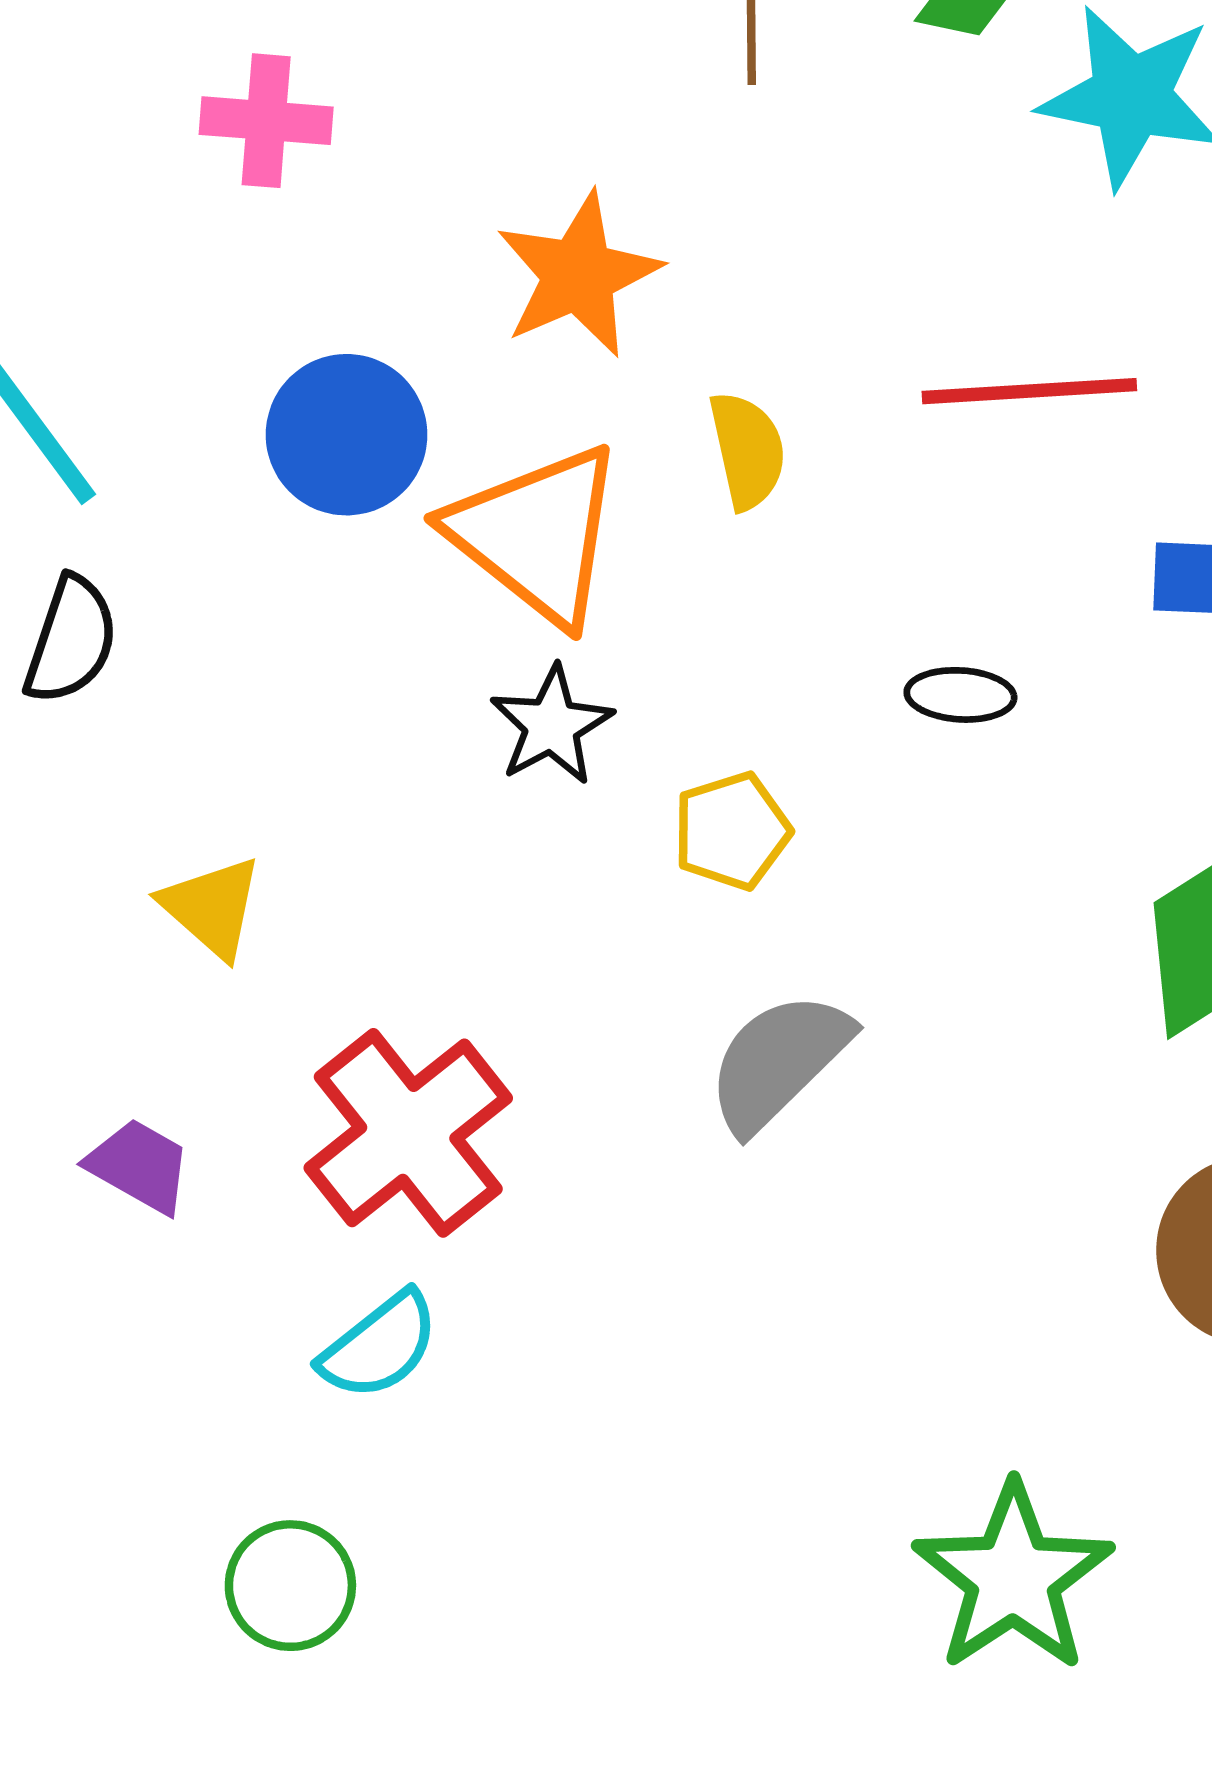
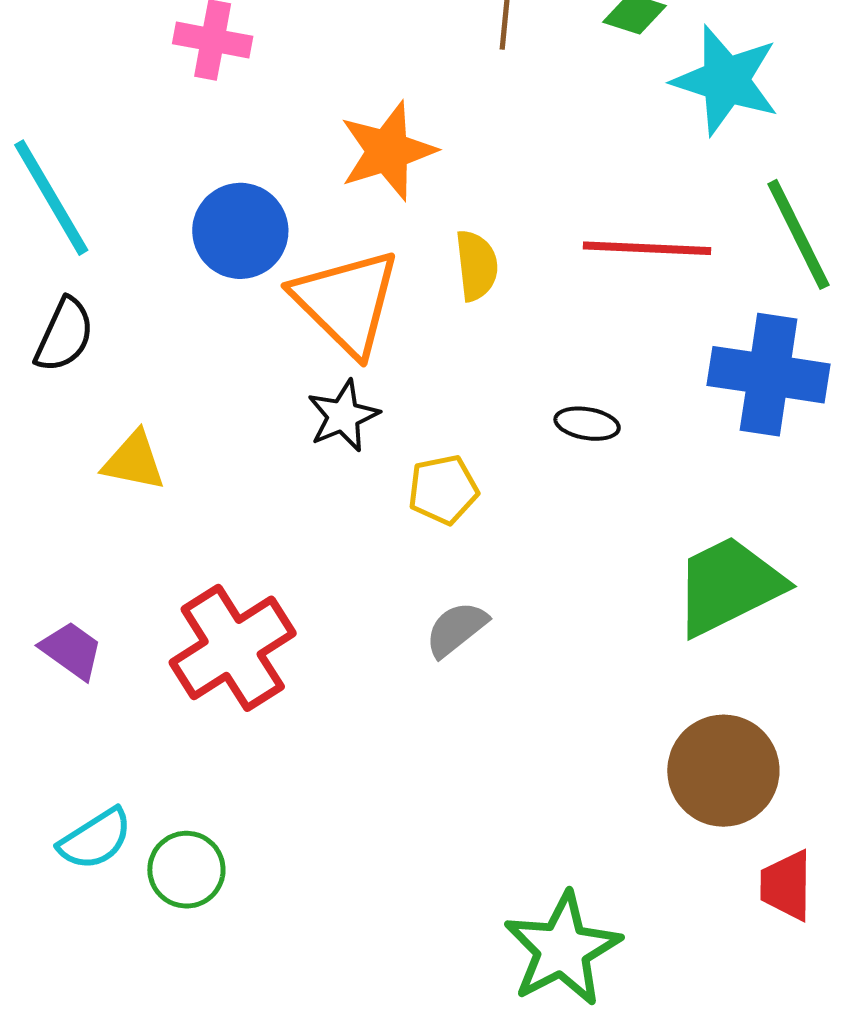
yellow triangle: (212, 907) -> (134, 461), moved, turned -36
gray semicircle: (779, 1062) -> (456, 629), size x0.7
cyan semicircle: (379, 1346) -> (95, 839), moved
green circle: (290, 1586) -> (186, 870), moved

